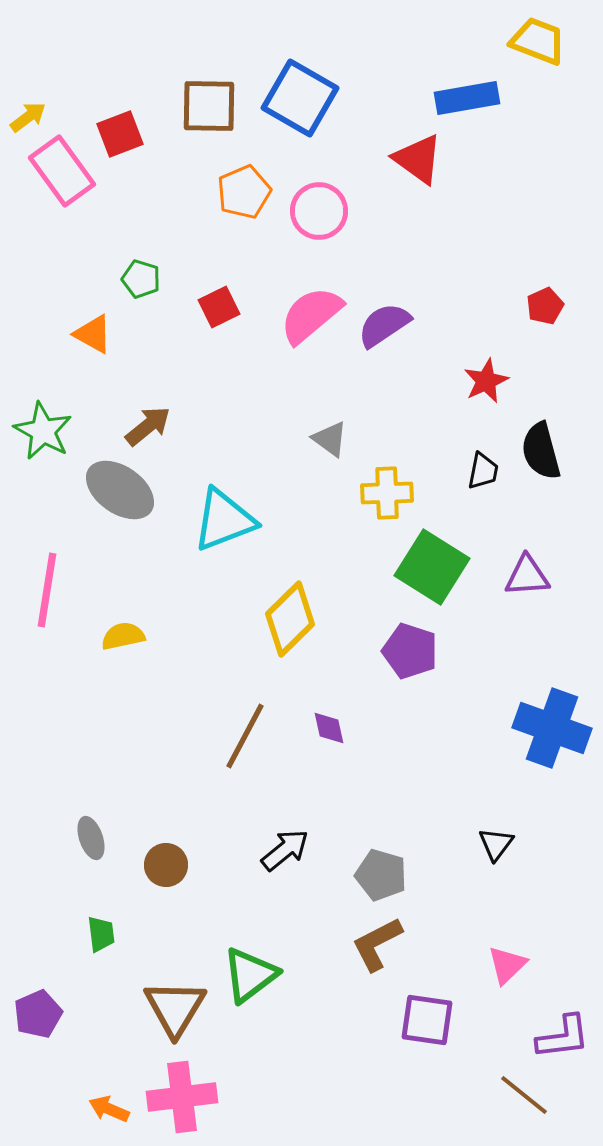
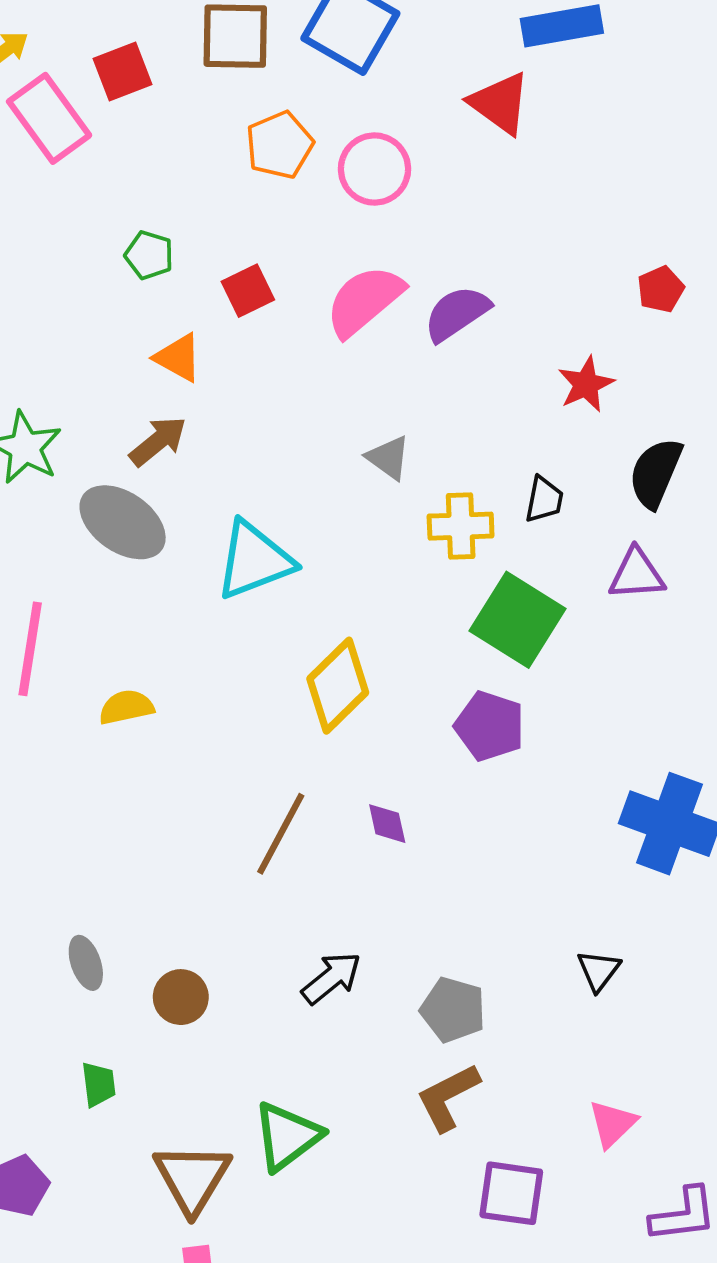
orange triangle: (93, 334) -> (178, 358), moved
black semicircle: (541, 451) -> (656, 473), turned 38
black trapezoid: (483, 471) -> (544, 499), moved
purple triangle: (527, 576) -> (637, 574), moved

